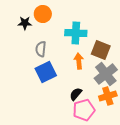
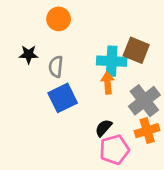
black star: (25, 23) -> (29, 54), moved
cyan cross: (76, 33) -> (112, 61), moved
brown square: (101, 50) -> (136, 50), moved

